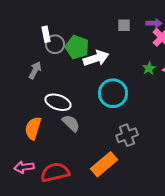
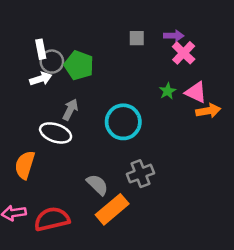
white arrow: (96, 58) -> (41, 79), moved, size x0.7
gray arrow: (35, 70) -> (70, 110), moved
gray semicircle: (71, 123) -> (97, 185), moved

